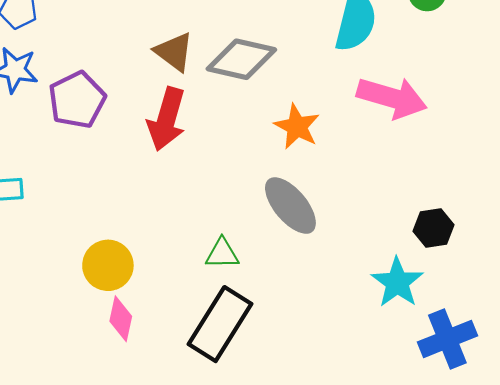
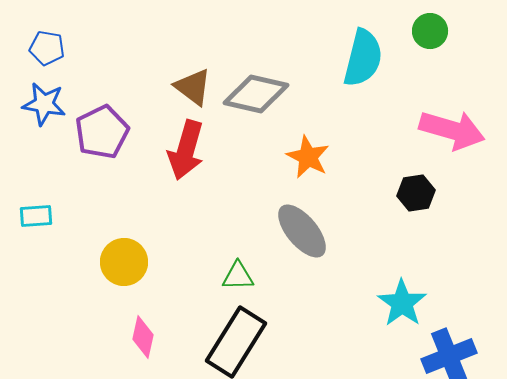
pink arrow: (392, 98) -> (452, 130), moved
black hexagon: (434, 228) -> (416, 193), moved
yellow circle: (108, 265) -> (124, 262), moved

